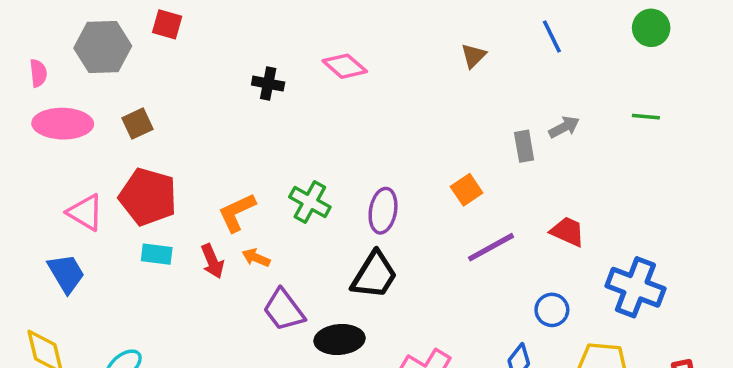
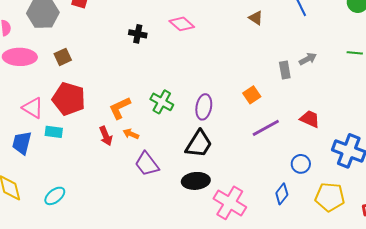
brown triangle: (474, 56) -> (256, 18), turned -42
cyan rectangle: (157, 254) -> (54, 132), moved
blue trapezoid: (66, 273) -> (22, 143), turned -135
black ellipse: (339, 339) -> (196, 181), moved

